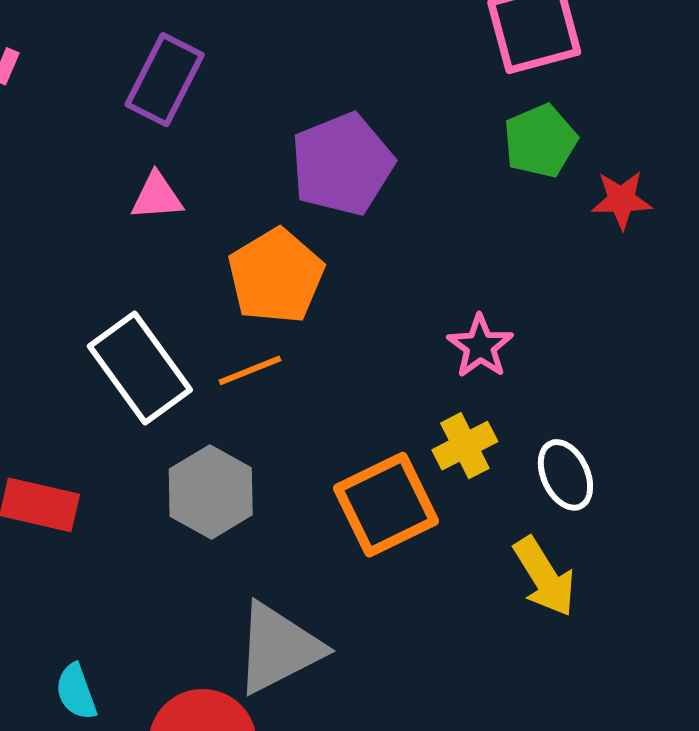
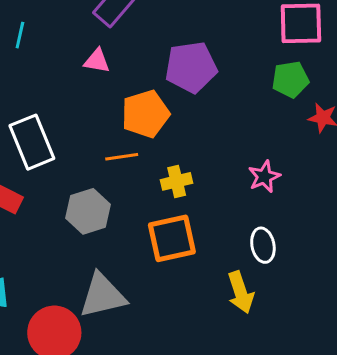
pink star: (480, 346) -> (264, 177), moved
white rectangle: (140, 368) -> (32, 142), moved
yellow cross: (465, 446) -> (177, 181), moved

